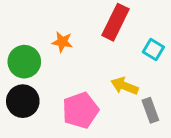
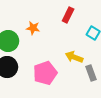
red rectangle: (115, 22) -> (68, 15), size x0.7

